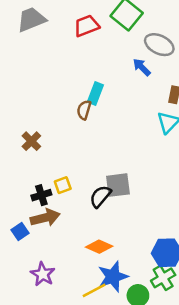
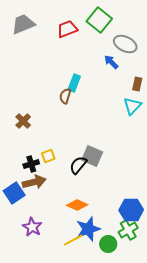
gray square: (118, 185) -> (92, 156), turned 30
blue square: (20, 231) -> (14, 193), size x1.5

